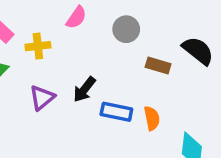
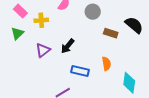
blue rectangle: (116, 112) -> (80, 71), moved

